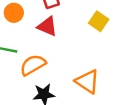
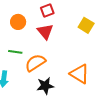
red triangle: (47, 26) -> (45, 32), turned 30

